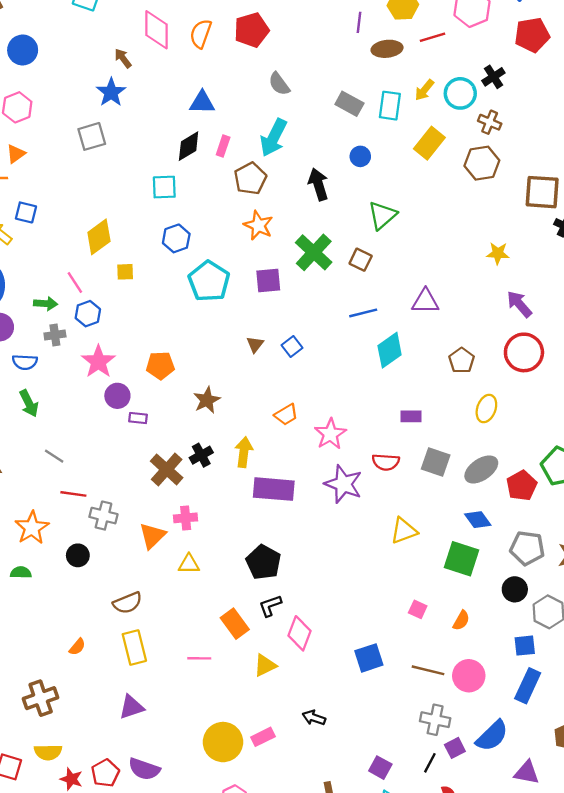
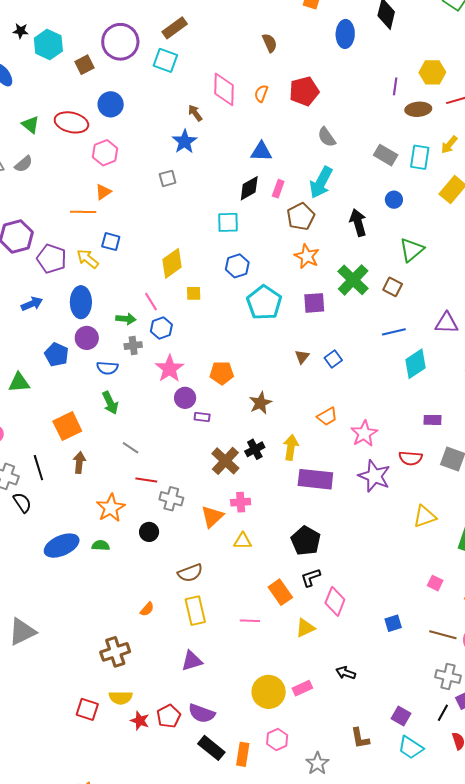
orange semicircle: (201, 34) -> (261, 93), size x0.7
gray square: (92, 136) -> (168, 178), size x0.7
blue square: (369, 658) -> (393, 623), size x0.7

